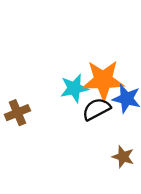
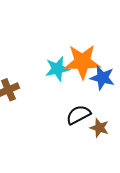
black semicircle: (96, 109) -> (78, 115), moved

